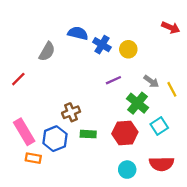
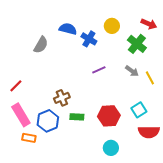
yellow circle: (128, 49) -> (112, 26), moved
red line: (18, 79) -> (16, 86), moved
green cross: (137, 103) -> (137, 44), moved
red semicircle: (162, 164) -> (149, 132), moved

